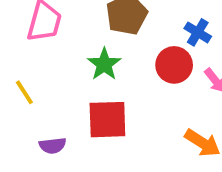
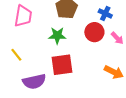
green star: (104, 64) -> (57, 36), turned -30
purple semicircle: (53, 146) -> (34, 82), size x1.6

